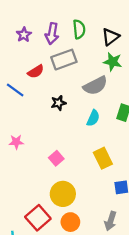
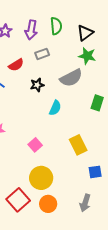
gray rectangle: (64, 60) -> (42, 54), size x0.6
black star: (58, 103) -> (37, 85), moved
cyan semicircle: (93, 118) -> (55, 108), moved

